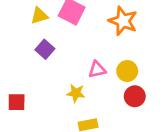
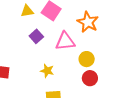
purple square: (45, 49) -> (36, 36), moved
pink triangle: (97, 69) -> (65, 41), moved, size x1.5

